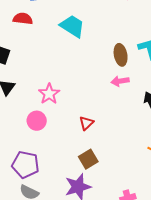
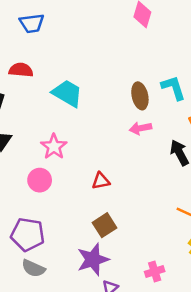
red semicircle: (23, 19) -> (21, 70), moved
cyan trapezoid: (72, 26) -> (67, 93), moved
red triangle: (86, 123) -> (101, 181), turned 35

